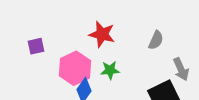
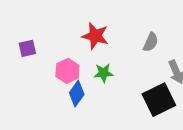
pink hexagon: (75, 68) -> (67, 71), size x0.7

